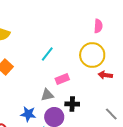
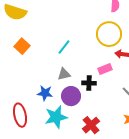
cyan line: (47, 54) -> (64, 47), moved
pink rectangle: (62, 79) -> (105, 69), moved

